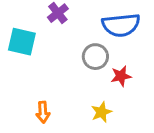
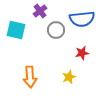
gray circle: (95, 57) -> (56, 30), moved
orange arrow: (43, 112) -> (30, 77), size x1.5

